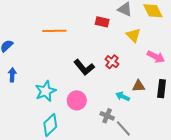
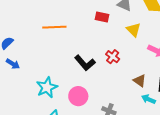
blue arrow: (12, 75) -> (13, 64), moved, turned 120
brown triangle: (138, 86) -> (140, 81), turned 40
cyan arrow: (123, 96) -> (148, 99), moved

